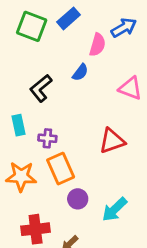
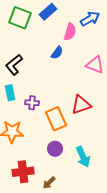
black L-shape: (41, 88) -> (14, 65), moved
orange rectangle: (61, 169) -> (56, 119), moved
cyan arrow: (115, 209) -> (83, 157), turned -70

